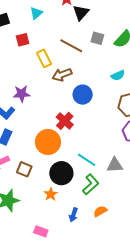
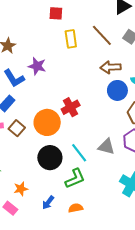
brown arrow: (62, 75) -> (111, 67), moved
blue circle: (83, 95) -> (117, 90), moved
gray triangle: (115, 165) -> (106, 147), moved
brown square: (24, 169) -> (17, 128), moved
orange star: (51, 194) -> (21, 189), moved

